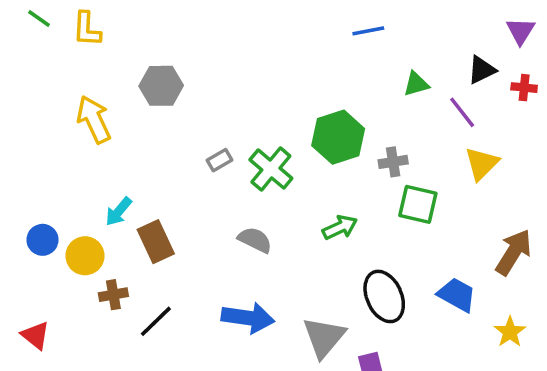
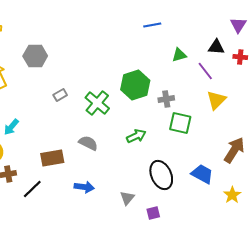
black triangle: (482, 70) -> (216, 47), turned 30
gray rectangle: (220, 160) -> (60, 95), moved
brown rectangle: (156, 242) -> (52, 158), moved, turned -75
blue arrow: (248, 318) -> (84, 187), size x0.7
gray triangle: (324, 337) -> (127, 198), size x0.6

